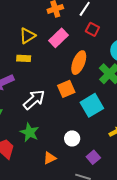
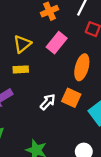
orange square: (66, 89) -> (71, 98), turned -36
white arrow: (34, 100) -> (48, 102), moved, size x0.7

